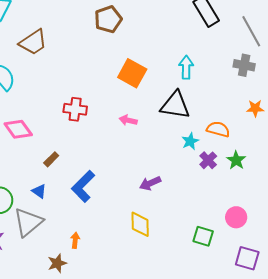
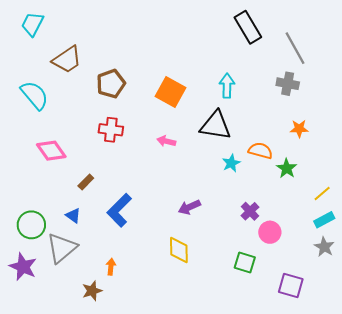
brown pentagon: (108, 19) -> (111, 84), moved
purple cross: (208, 160) -> (250, 211), moved
green star: (236, 160) -> (287, 168), moved
pink circle: (236, 217) -> (270, 232), moved

